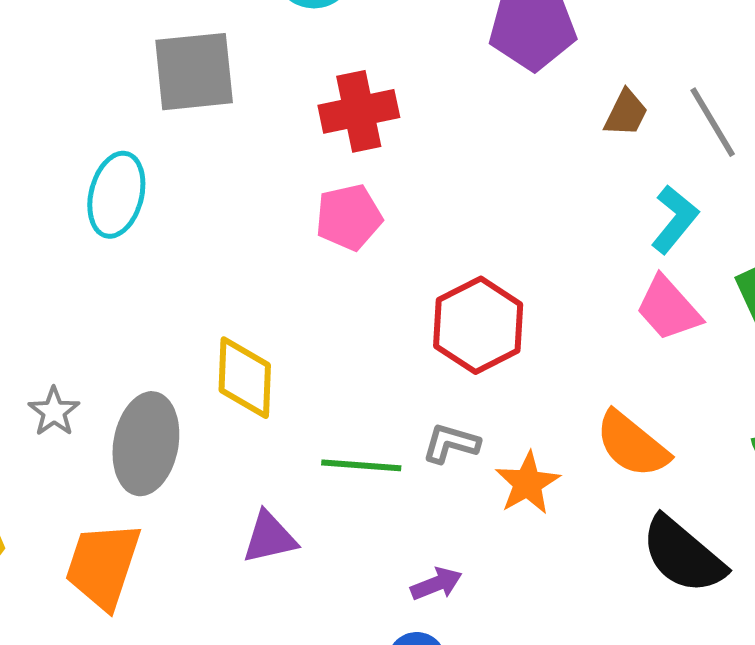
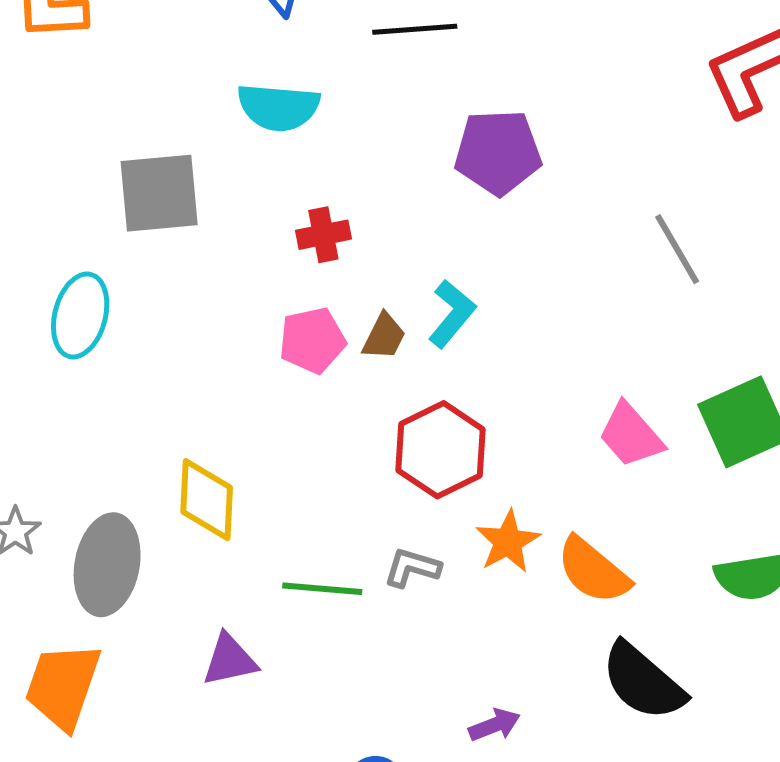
red cross: (359, 111) -> (323, 235), size x0.7
brown trapezoid: (626, 113) -> (384, 337), moved
cyan L-shape: (675, 219) -> (452, 314), moved
orange star: (528, 483) -> (508, 542), moved
purple arrow: (436, 584) -> (494, 725), moved

